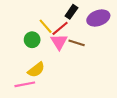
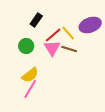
black rectangle: (71, 12) -> (36, 20), moved
yellow line: (46, 26) -> (68, 33), moved
pink line: (25, 84) -> (30, 89), moved, turned -48

